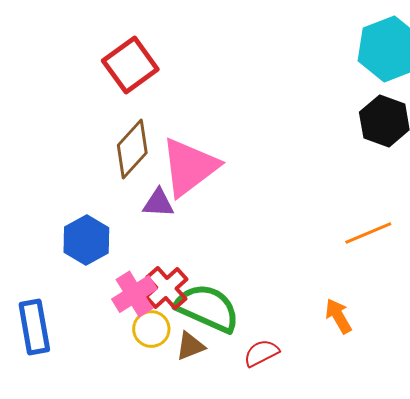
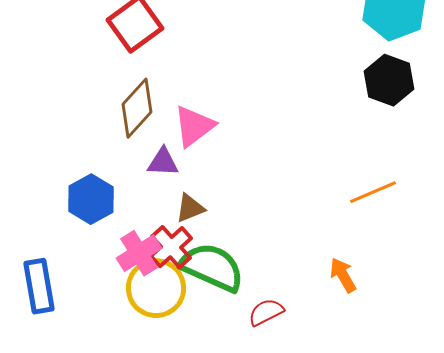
pink triangle: (189, 167) -> (194, 126), size x0.7
yellow circle: (151, 329) -> (156, 288), size x1.6
brown triangle: (190, 346) -> (190, 208), moved

